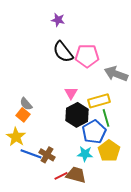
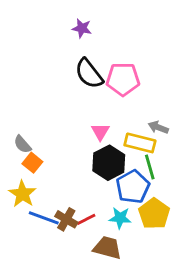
gray arrow: (116, 74) -> (158, 127), moved, size x0.6
yellow rectangle: (99, 101) -> (140, 143), turned 30
gray semicircle: (26, 104) -> (22, 144), moved
red line: (61, 176) -> (86, 219), moved

